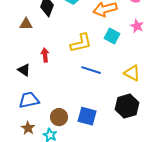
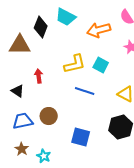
brown triangle: (26, 24) -> (20, 45), size x1.6
cyan square: (112, 36) -> (101, 65), moved
brown circle: (59, 117) -> (49, 116), moved

